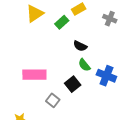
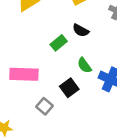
green rectangle: (62, 22) -> (59, 43), moved
black semicircle: (80, 46) -> (81, 30), moved

